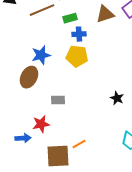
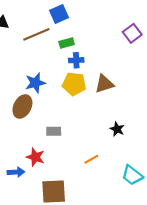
brown triangle: (105, 14) -> (104, 84), moved
red star: (41, 124) -> (35, 157), turned 30
orange line: (79, 144) -> (91, 159), moved

